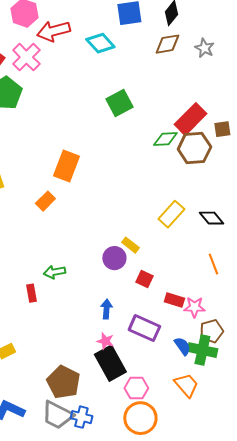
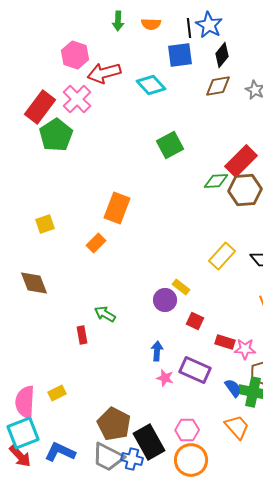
green arrow: (54, 272) -> (105, 314), turned 40
pink star: (105, 341) -> (165, 378), moved
black rectangle: (110, 363) -> (149, 442), moved

